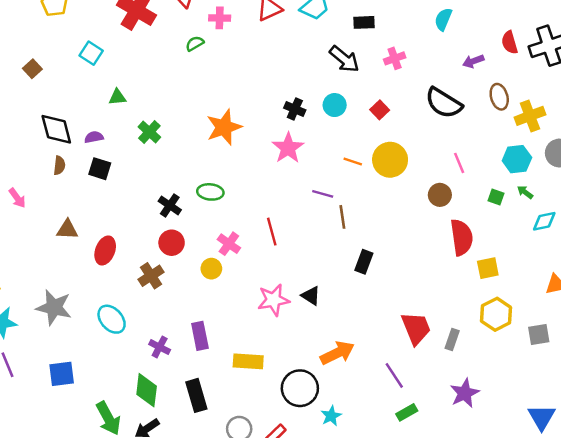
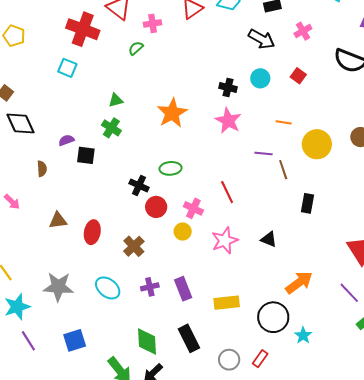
cyan square: (91, 53) -> (67, 68), moved
green triangle: (117, 97) -> (116, 100), moved
black diamond: (56, 129) -> (21, 124), moved
yellow circle: (390, 160) -> (317, 144), moved
black square: (100, 169) -> (86, 155), moved
red circle: (172, 243) -> (156, 207), moved
pink star: (273, 300) -> (225, 241), moved
purple cross: (160, 347) -> (150, 287), moved, turned -30

